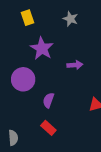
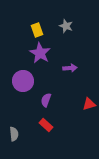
yellow rectangle: (28, 18) -> (37, 30), moved

